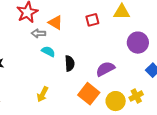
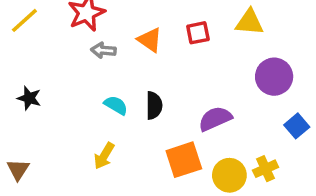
orange triangle: (55, 23) -> (150, 40), moved
cyan semicircle: (48, 51) -> (116, 105), moved
orange square: (89, 94) -> (184, 160), turned 30

